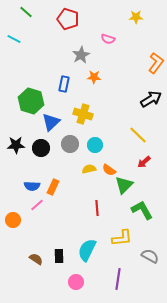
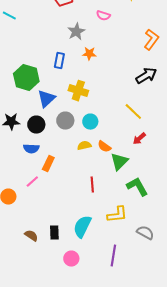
blue semicircle: (32, 186) -> (31, 149), moved

